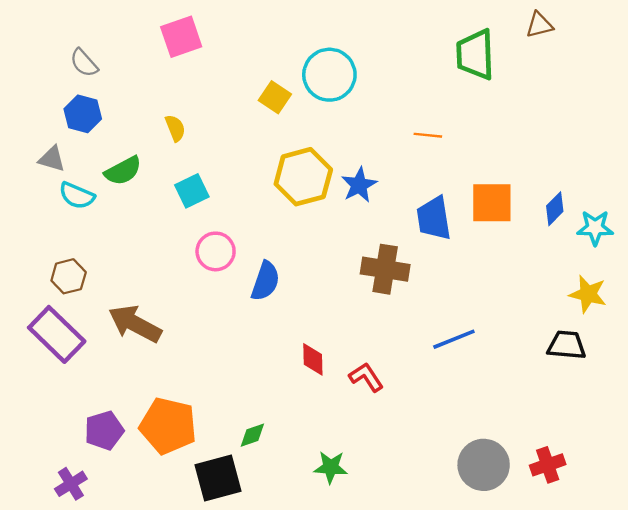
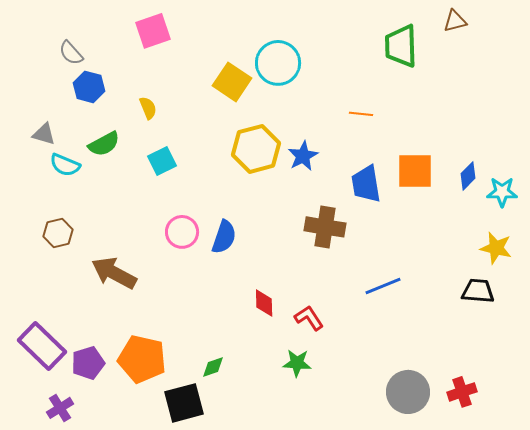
yellow square: (275, 97) -> (232, 82), size x1.4
blue hexagon: (83, 114) -> (89, 87), moved
pink circle: (216, 251) -> (182, 232), moved
purple rectangle: (57, 334) -> (42, 346), moved
green star: (331, 467) -> (297, 363), moved

